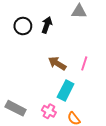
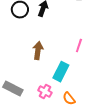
brown arrow: (57, 63) -> (38, 51), moved, turned 66

